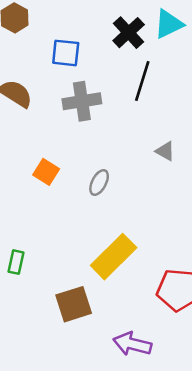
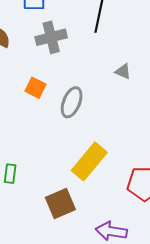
orange square: (46, 172) -> (35, 88), moved
gray ellipse: (99, 183) -> (72, 102), size x1.4

